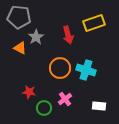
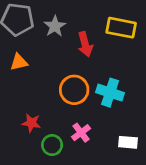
yellow rectangle: (94, 23) -> (121, 28), turned 30
gray star: (36, 37) -> (55, 26), moved
orange triangle: (20, 48) -> (19, 62), turned -40

